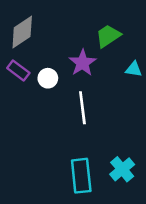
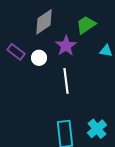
gray diamond: (22, 32) -> (44, 22), moved

